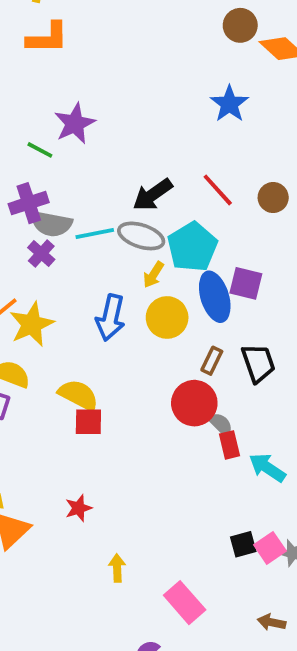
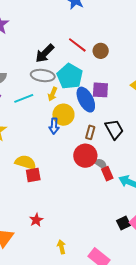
brown circle: (273, 198) -> (101, 51), moved
cyan line: (95, 234) -> (24, 98), moved
blue arrow: (111, 318) -> (54, 126), moved, size x0.7

